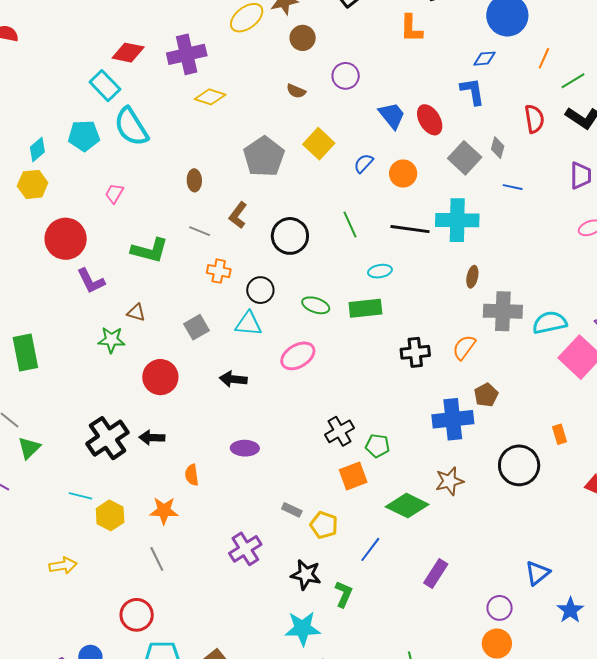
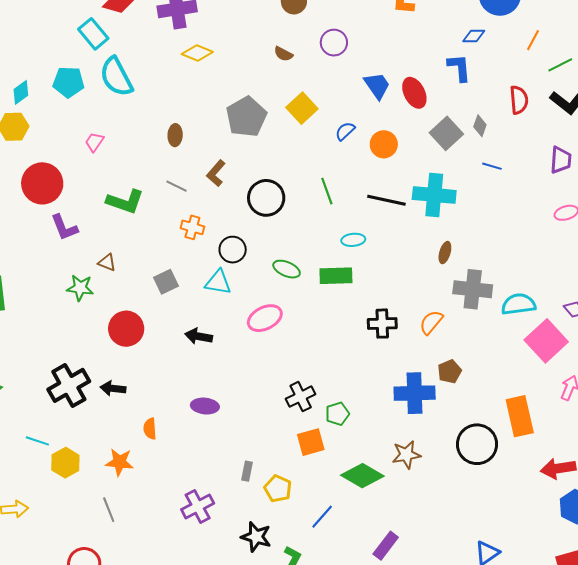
orange rectangle: (559, 434) -> (520, 416), size x2.0
green pentagon: (378, 446) -> (337, 414), turned -30
gray rectangle: (292, 510) -> (247, 471), turned 72

